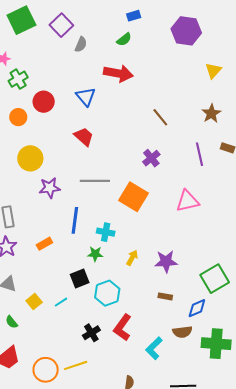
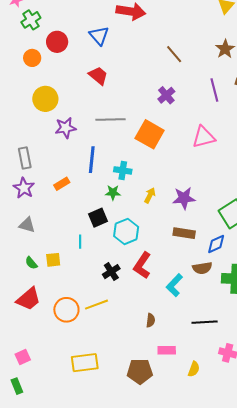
brown rectangle: (165, 296) -> (184, 233), size x1.5
yellow square: (34, 301) -> (53, 260), moved, turned 35
cyan line: (61, 302) -> (80, 242), turned -56

